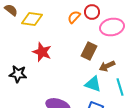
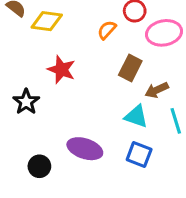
orange semicircle: (74, 17) -> (107, 30), moved
black star: (18, 74) -> (26, 102), turned 30

